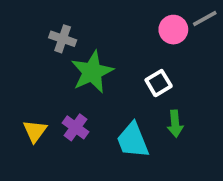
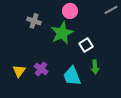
pink circle: (173, 30) -> (70, 11), moved
green star: (92, 72) -> (62, 33), moved

